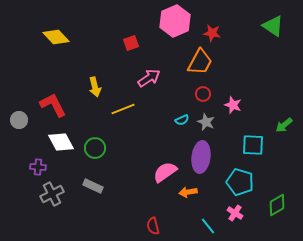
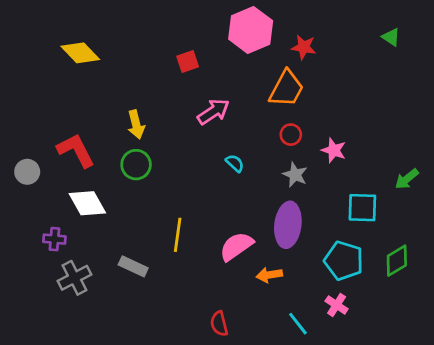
green triangle: (273, 26) -> (391, 37), size x0.6
yellow line: (123, 109) -> (178, 235), moved, turned -60
cyan semicircle: (182, 120) -> (235, 163), moved, turned -112
green circle: (95, 148) -> (136, 165), moved
green diamond: (277, 205) -> (397, 261), moved

